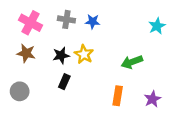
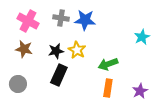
blue star: (93, 22) -> (85, 20), size x1.5
cyan star: (157, 26) -> (142, 37), moved
green arrow: (132, 62) -> (108, 64), moved
black rectangle: (64, 82) -> (59, 75), size x1.5

